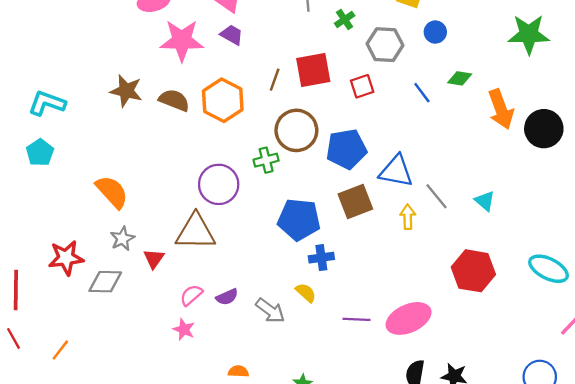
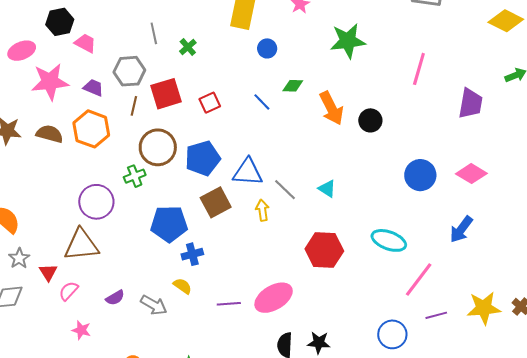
purple trapezoid: (232, 35) -> (93, 88), moved
gray hexagon: (385, 45) -> (129, 71), moved
black circle: (544, 129) -> (370, 120), size x0.7
pink semicircle: (191, 295) -> (69, 291), moved

